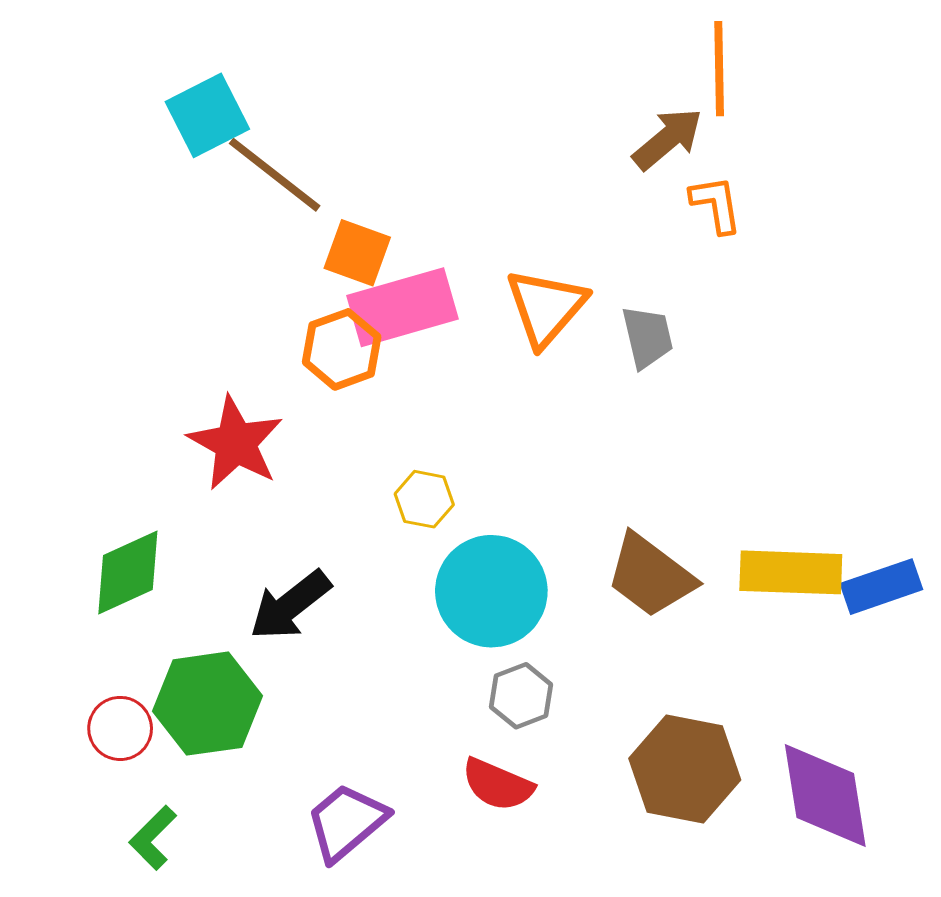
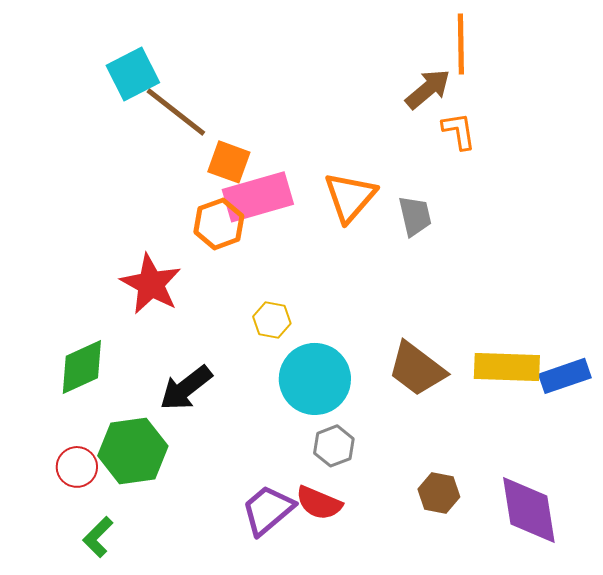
brown hexagon: (685, 769) -> (439, 493), size x0.6
purple trapezoid: (346, 822) -> (268, 510), moved

